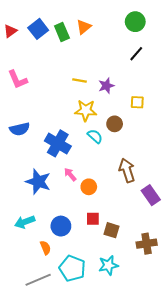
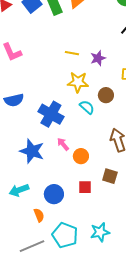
brown square: (111, 230) -> (110, 176), moved

